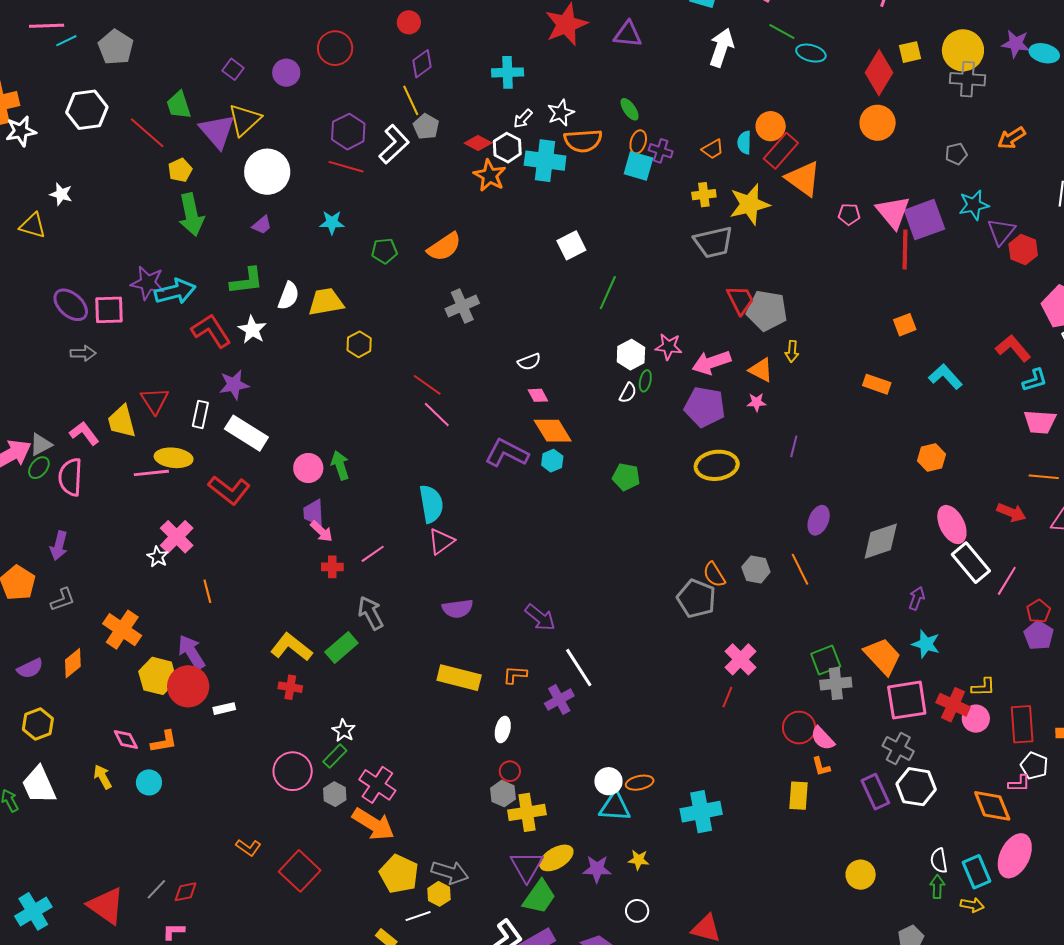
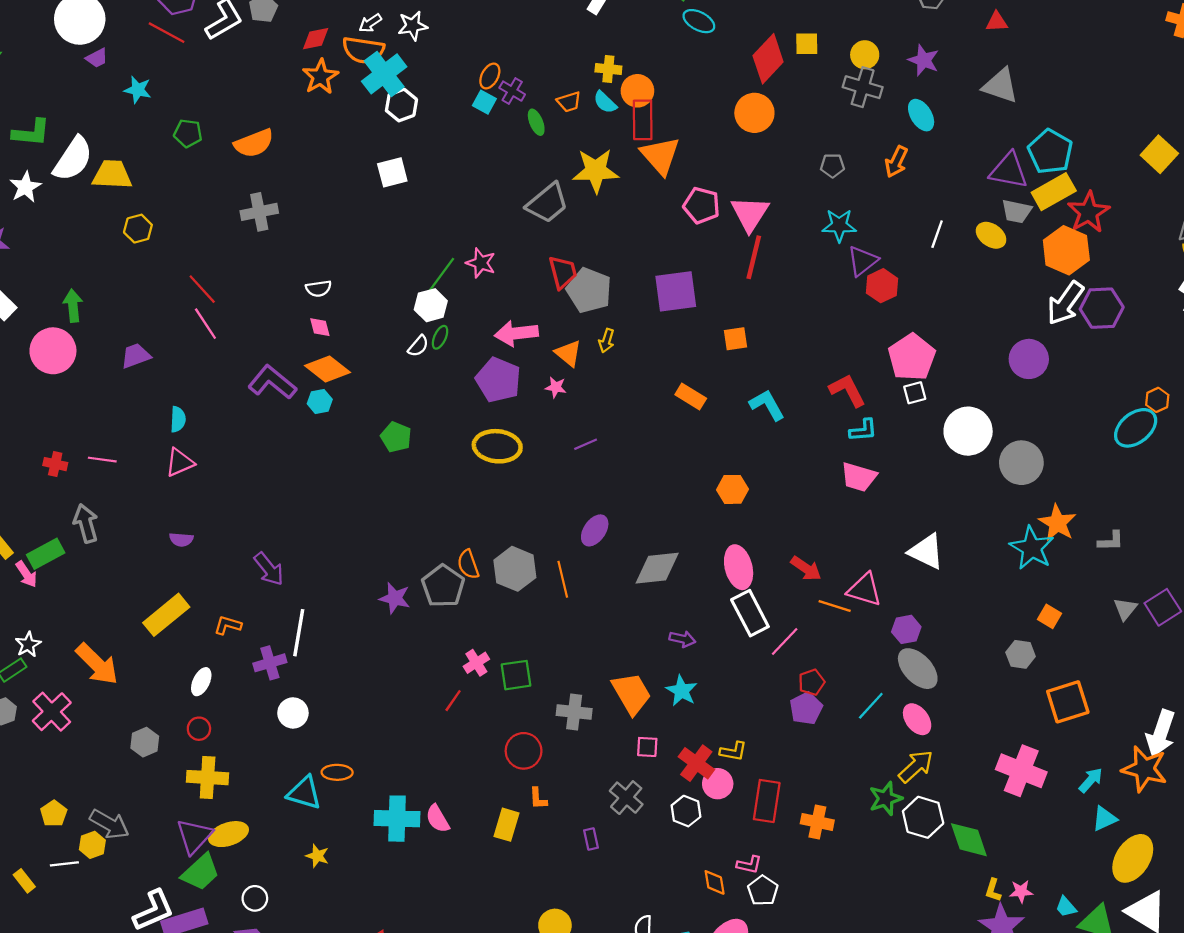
yellow circle: (963, 50) -> (865, 55), size x0.6
cyan ellipse: (1044, 53) -> (921, 115), moved, turned 32
green ellipse: (630, 109) -> (536, 122), moved
orange arrow: (1011, 138) -> (896, 162), turned -44
orange semicircle: (583, 141) -> (363, 50), moved
red diamond: (478, 143) -> (316, 39), turned -52
cyan semicircle: (744, 143) -> (605, 102), turned -60
white hexagon: (507, 148) -> (401, 105), moved
red rectangle: (781, 151) -> (643, 120), turned -54
cyan cross: (545, 161) -> (384, 74), turned 33
cyan square: (638, 166) -> (484, 102), size x0.7
yellow cross: (704, 195) -> (608, 69), moved
pink pentagon: (849, 214) -> (702, 205), size x1.5
purple square: (924, 220) -> (676, 291), moved
purple trapezoid: (262, 225) -> (97, 58), moved
gray trapezoid: (713, 242) -> (547, 203), turned -39
green line: (608, 293) -> (442, 274), moved
white semicircle: (289, 296) -> (73, 159), size x1.5
pink star: (669, 347) -> (481, 263), moved
orange diamond: (553, 431) -> (327, 369), turned -33
purple line: (794, 446) -> (586, 444), turned 40
green arrow: (340, 465) -> (73, 306), moved
pink circle: (308, 468) -> (53, 351), size x1.4
orange line: (1044, 477) -> (835, 606), moved
cyan semicircle: (431, 504) -> (178, 419), size x0.6
purple trapezoid: (314, 513) -> (136, 356), moved, turned 60
pink arrow: (321, 531) -> (26, 574), moved
pink line: (373, 554) -> (102, 460), turned 30
gray hexagon: (756, 569) -> (515, 569), size x1.4
purple arrow: (917, 598) -> (682, 639), turned 70
purple semicircle: (458, 609) -> (181, 539), size x0.7
pink cross: (741, 659) -> (476, 663), size x0.7
green square: (826, 660) -> (516, 675), moved
white line: (579, 668) -> (299, 633), turned 30
yellow rectangle: (459, 678) -> (166, 615), turned -66
pink square: (907, 700) -> (647, 747), size x0.5
pink semicircle: (823, 738) -> (438, 819), moved
white pentagon: (1034, 766) -> (763, 891), moved
white circle: (608, 781) -> (293, 713), moved
white hexagon: (916, 787) -> (686, 811), moved, size x0.7
purple rectangle: (875, 792) -> (591, 839), size x0.6
gray hexagon: (503, 794) -> (145, 742), moved
orange diamond: (992, 806) -> (715, 882), size x0.6
orange arrow: (373, 824) -> (97, 664), moved
purple star: (597, 869) -> (395, 598), moved
yellow pentagon: (399, 874) -> (54, 814), size x0.6
white circle: (637, 911) -> (255, 898), moved

